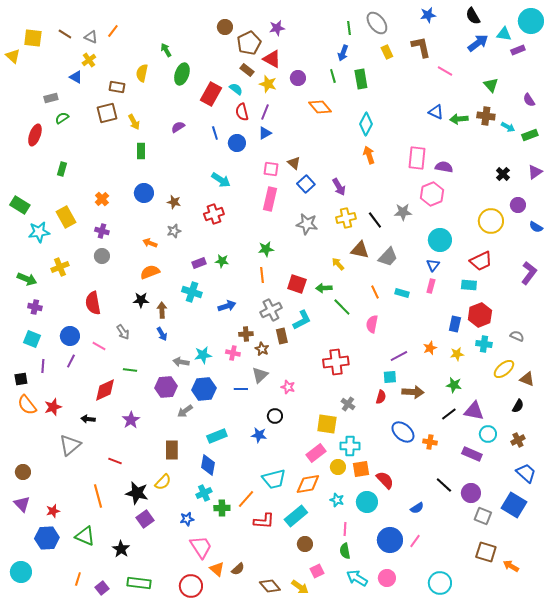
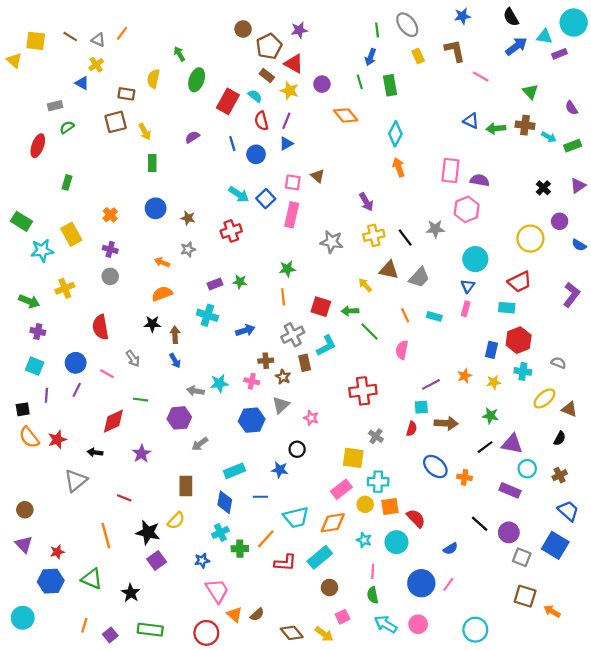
blue square: (306, 184) -> (266, 199), moved
blue hexagon: (204, 389) -> (252, 420), moved
blue line: (241, 389) -> (260, 497), moved

